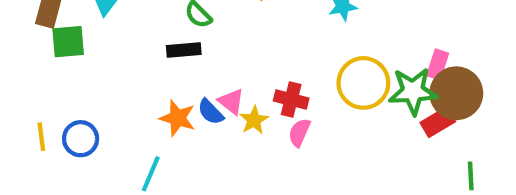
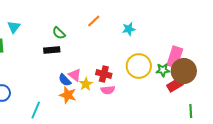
pink rectangle: (438, 64) -> (175, 57), size x1.5
green star: (413, 91) -> (163, 70), size x0.6
orange star: (178, 118) -> (68, 95), moved
pink semicircle: (299, 133) -> (108, 90), turned -120

